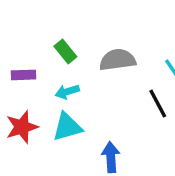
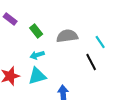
purple rectangle: (23, 75) -> (10, 19), moved, turned 40

